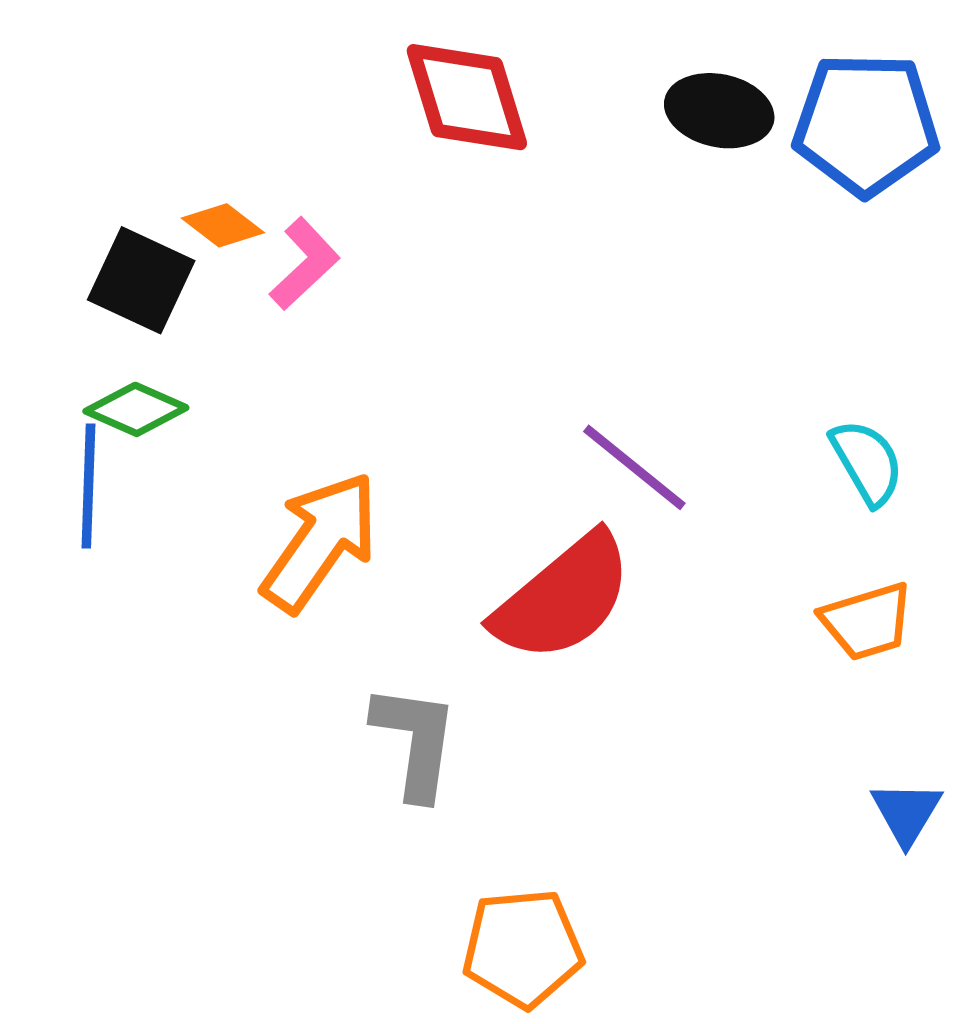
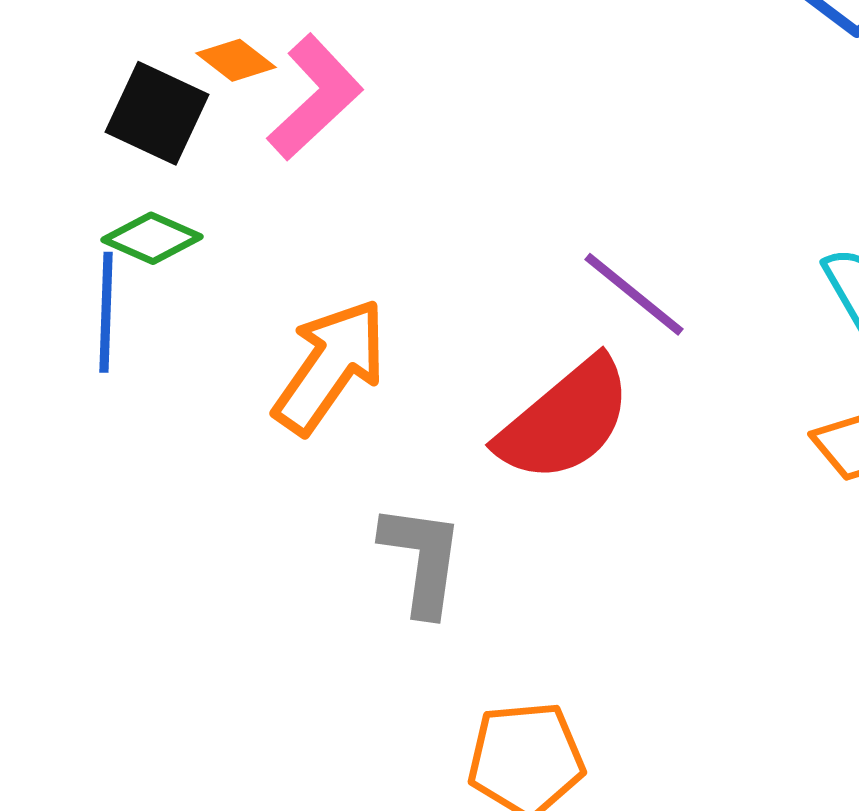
pink L-shape: (305, 264) -> (315, 97), size x1.4

